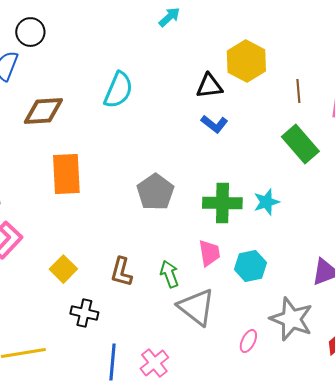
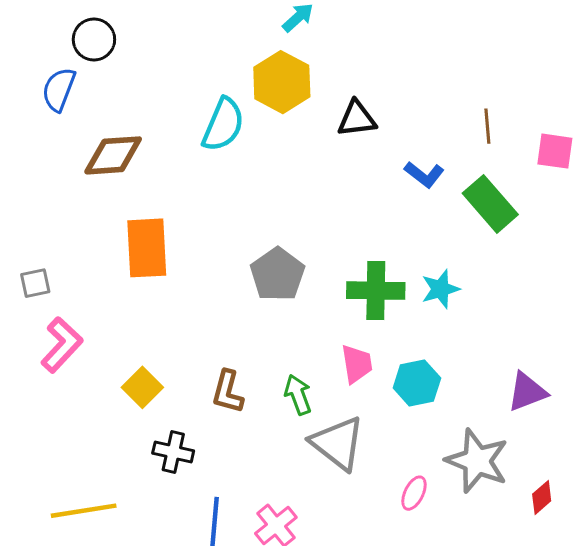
yellow hexagon: (246, 61) -> (282, 82), moved
blue L-shape: (214, 124) -> (424, 175), moved

